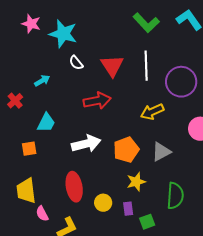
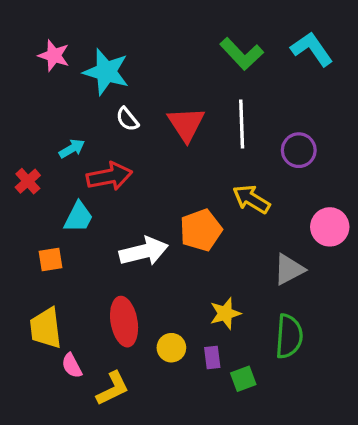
purple circle: (181, 82) -> (299, 150), size x0.7
red arrow: (97, 101) -> (109, 176), moved
yellow arrow: (152, 112) -> (251, 199), turned 55
orange pentagon: (126, 150) -> (201, 230), moved
gray triangle: (161, 152) -> (289, 269), moved

